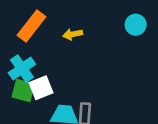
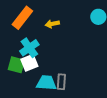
cyan cross: (22, 69) -> (29, 48), moved

